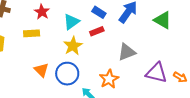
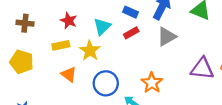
yellow star: (73, 46) -> (90, 51), moved
gray triangle: (127, 52) -> (167, 37), moved
orange triangle: (41, 70) -> (69, 74), moved

